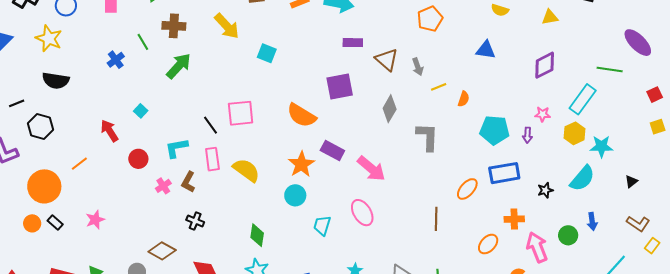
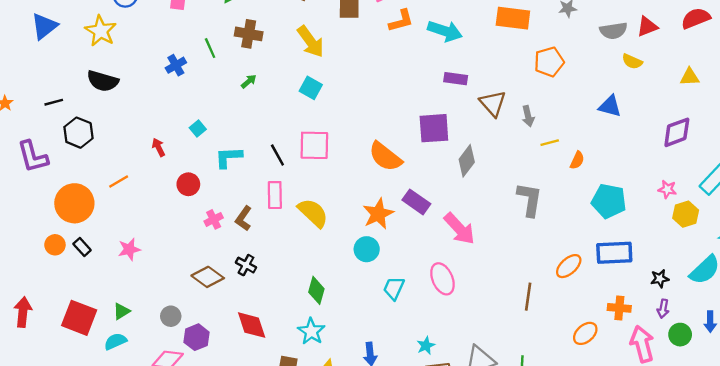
cyan square: (267, 53) -> (311, 88), moved
green arrow: (179, 66) -> (249, 81), size x0.5
gray diamond: (390, 109) -> (467, 161), moved
red arrow: (109, 131) -> (159, 147), size x0.7
yellow hexagon: (574, 133) -> (686, 214), moved
purple arrow: (527, 135) -> (663, 309), moved
cyan L-shape: (176, 148) -> (229, 157), moved
brown diamond: (162, 251) -> (208, 277), moved

